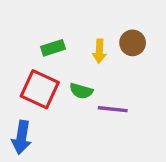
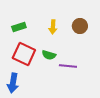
green rectangle: (53, 48) -> (19, 27), moved
yellow arrow: (99, 51) -> (53, 27), moved

